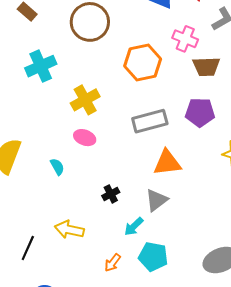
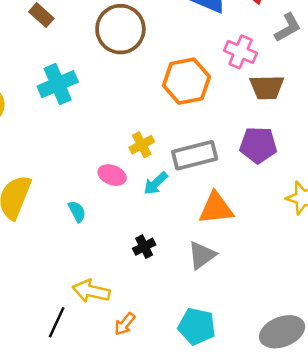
yellow cross: (85, 100) -> (142, 145), moved, size x0.7
cyan arrow: (134, 226) -> (156, 183), moved
black line: (28, 248) -> (57, 322), moved
orange arrow: (113, 263) -> (125, 324), moved

